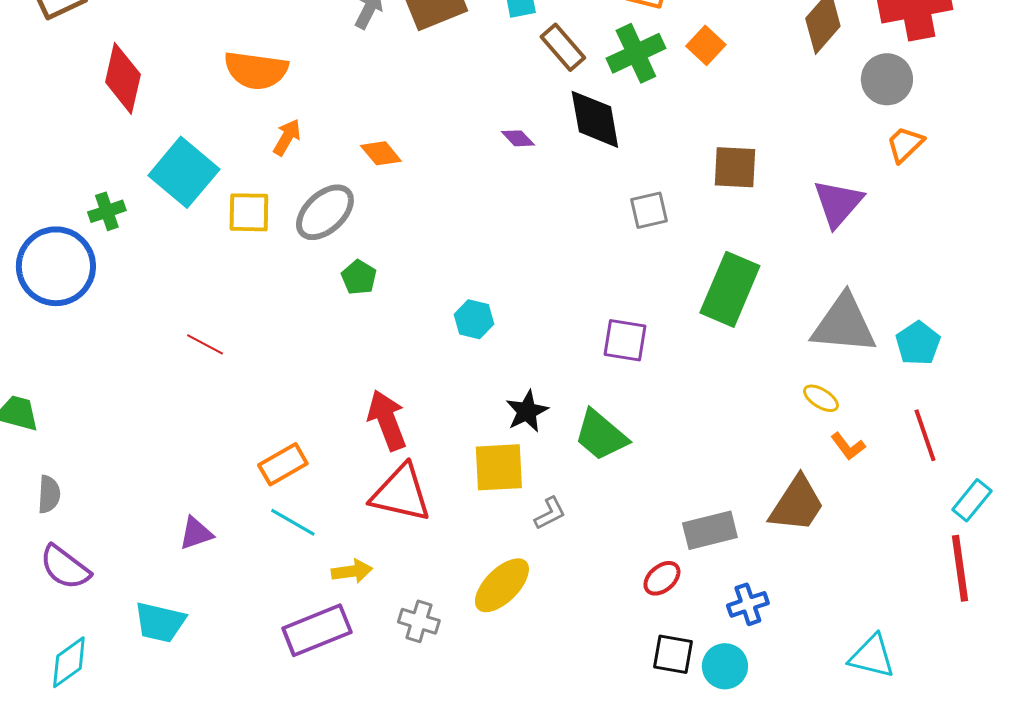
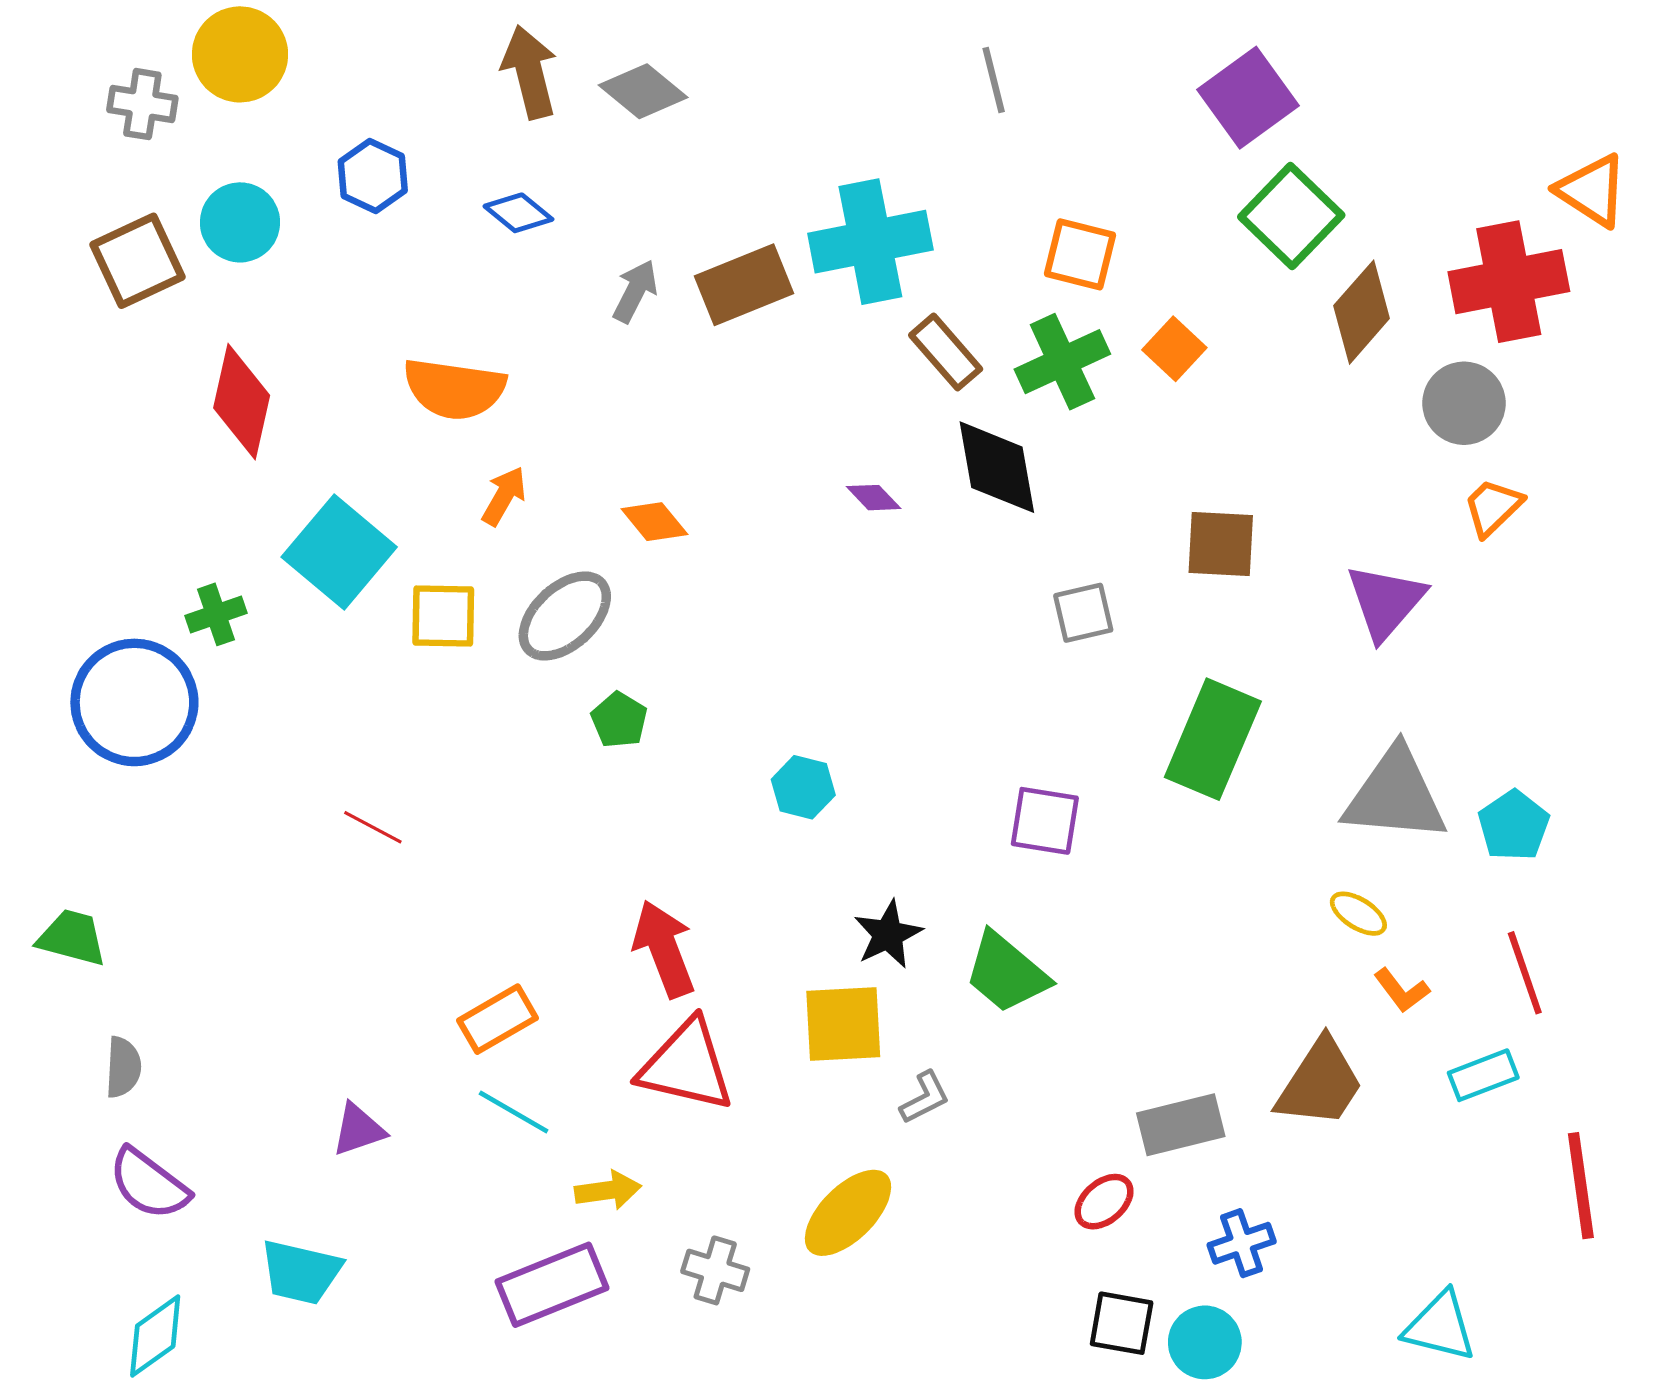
cyan rectangle: (972, 500) -> (1483, 1075), moved, turned 30

